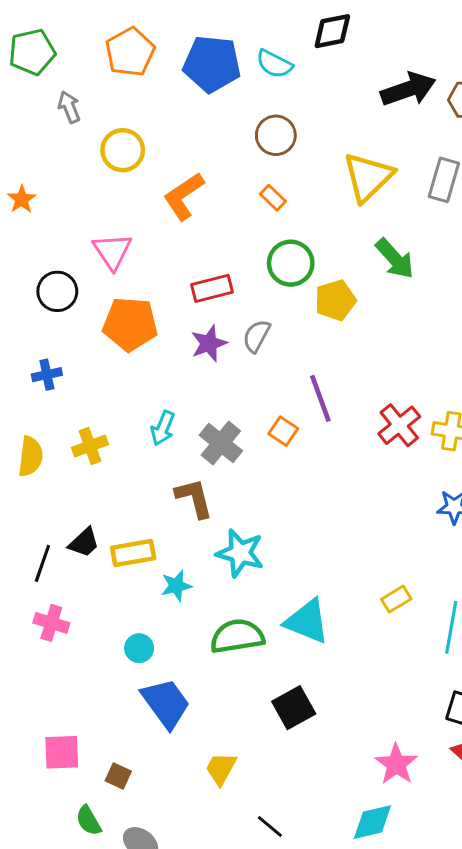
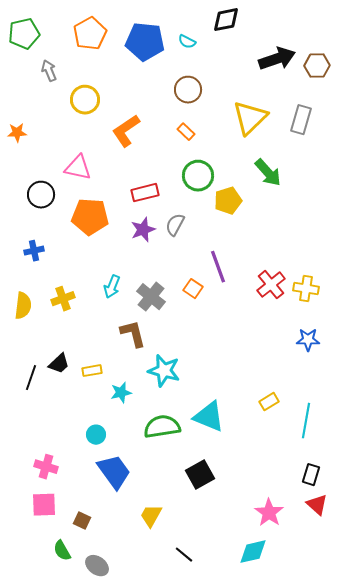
cyan semicircle: (274, 64) -> (187, 42), size x0.7
orange star: (22, 199) -> (17, 133), turned 30
pink triangle: (112, 251) -> (78, 168), turned -44
yellow rectangle: (133, 553) -> (92, 371), size x0.7
pink cross: (51, 623) -> (46, 467), moved

